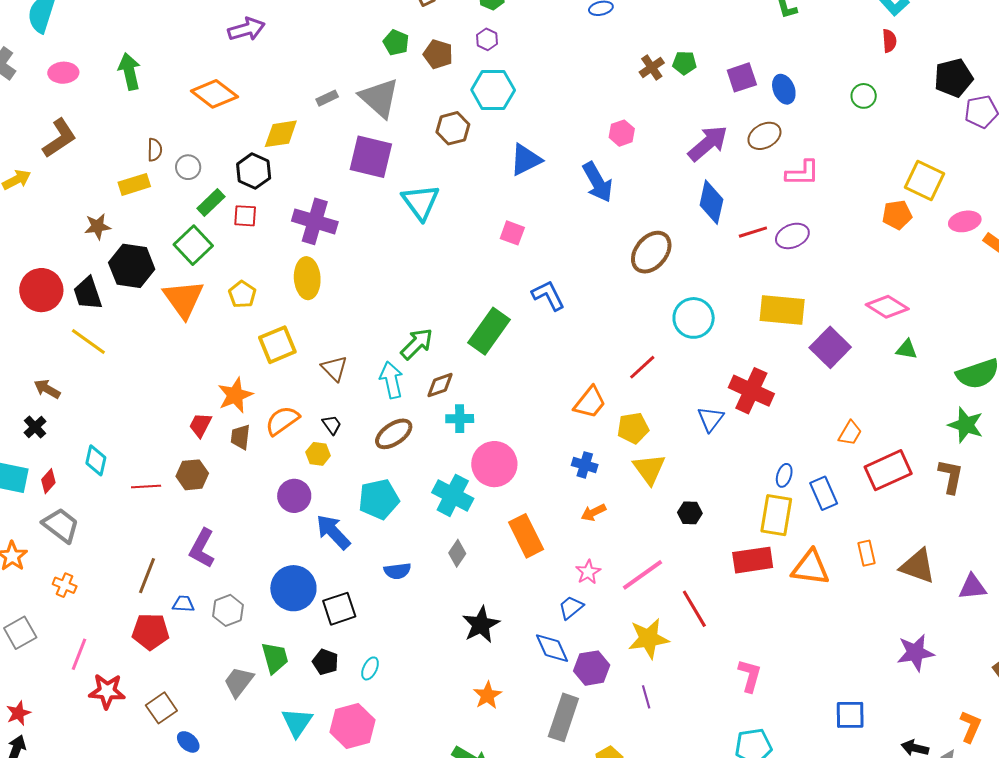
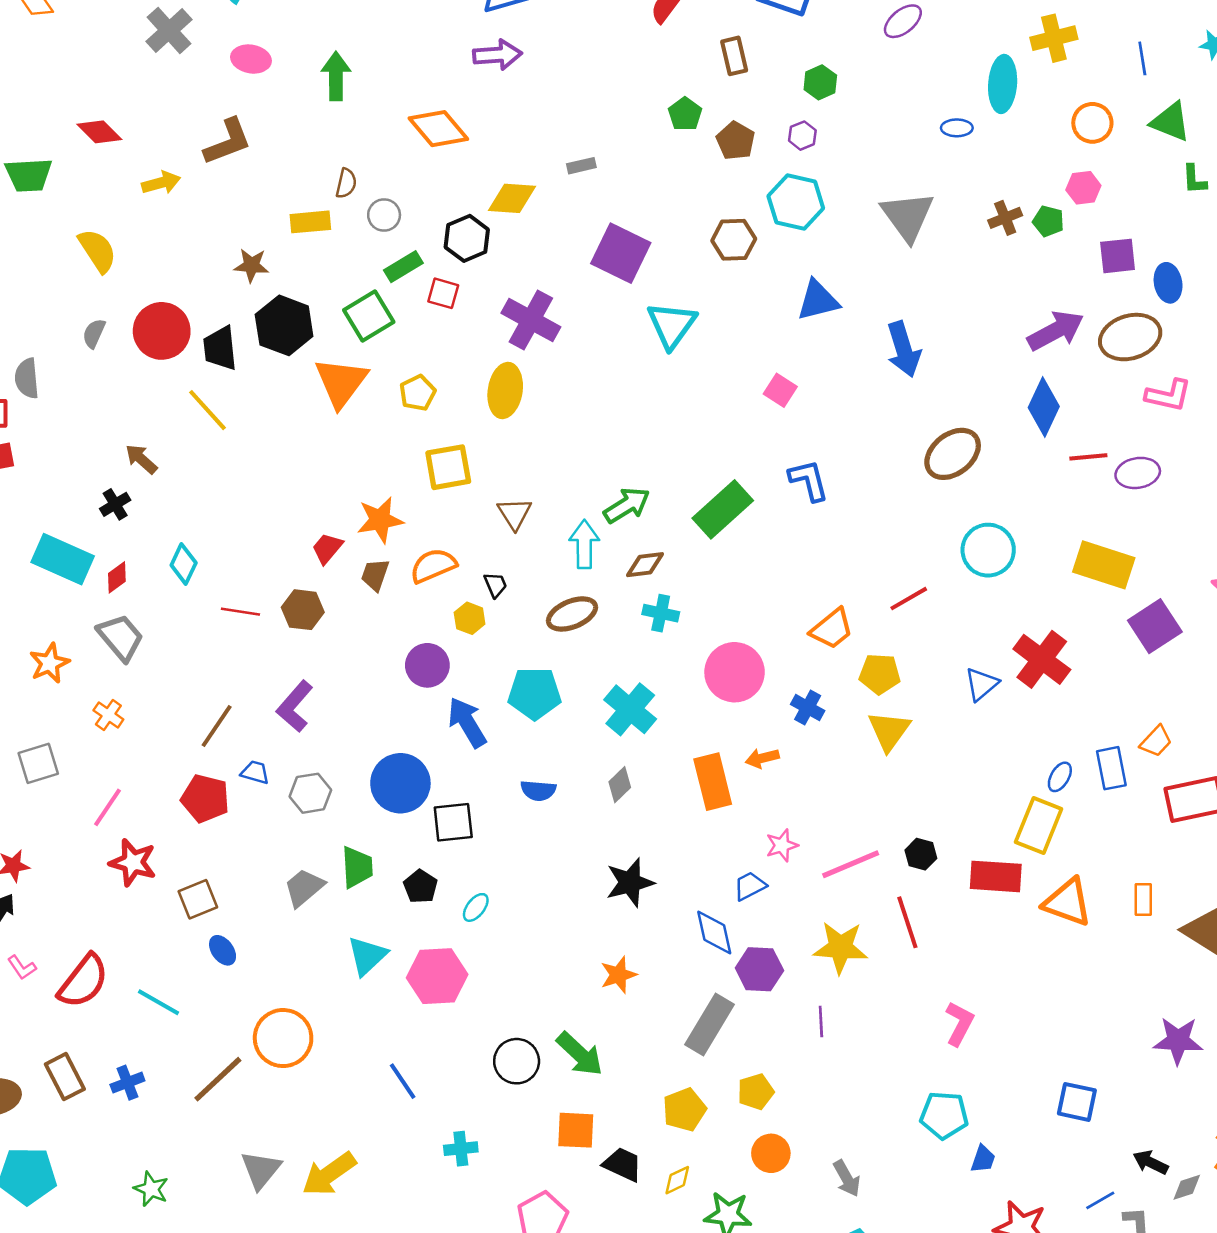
gray triangle: (379, 98) -> (908, 216), moved
pink hexagon: (622, 133) -> (1083, 188), moved
brown ellipse: (764, 136) -> (1130, 337), size x1.4
pink circle: (494, 464) -> (735, 672), moved
blue rectangle: (824, 493) -> (1111, 768), moved
orange arrow: (593, 512) -> (762, 758), moved
black hexagon: (690, 513) -> (921, 854), moved

